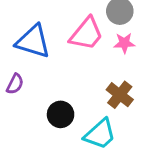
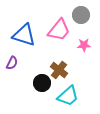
pink star: (124, 43) -> (84, 45), moved
brown cross: (120, 95) -> (59, 70), moved

